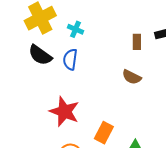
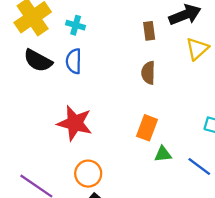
brown semicircle: (132, 77) -> (148, 73), turned 72
orange rectangle: (104, 133) -> (147, 128), moved

